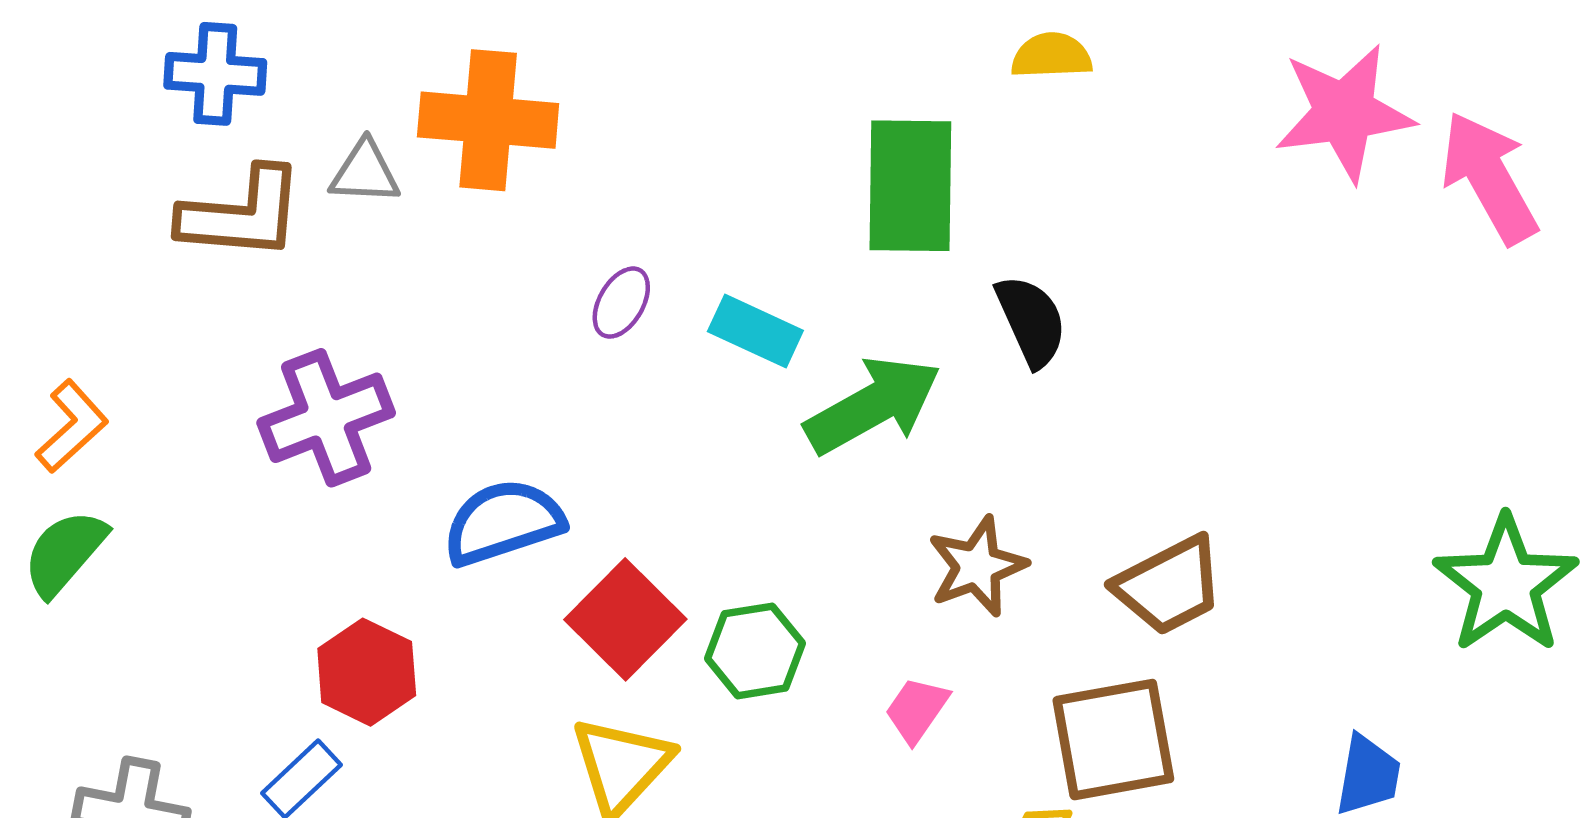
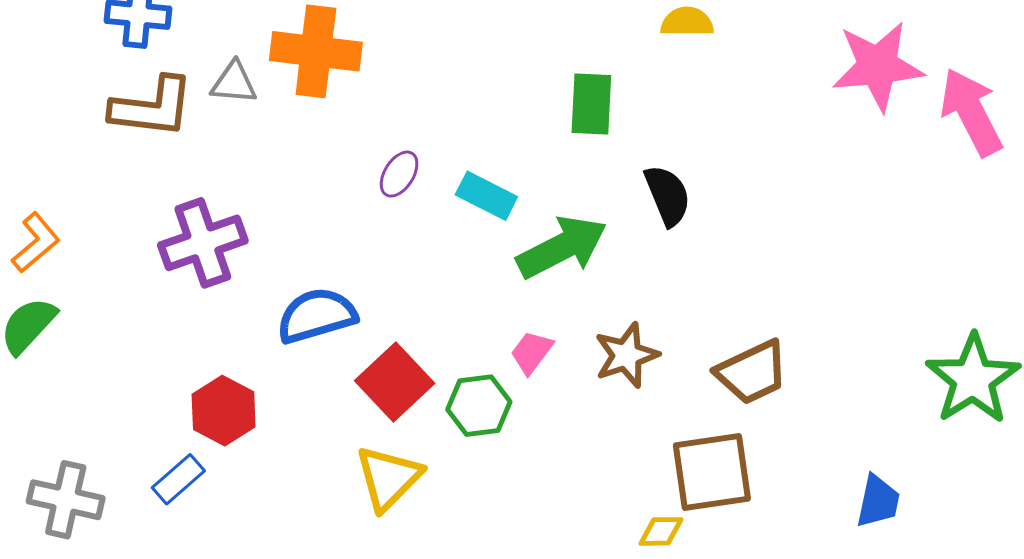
green rectangle: (910, 186) -> (591, 104), size x0.7
pink trapezoid: (917, 710) -> (532, 352), moved

